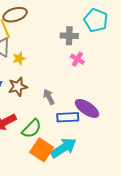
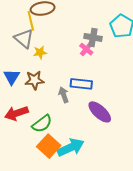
pink cross: (77, 59) -> (86, 49), moved
blue rectangle: (68, 117) -> (81, 84), moved

